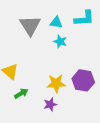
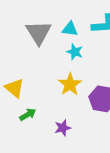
yellow star: (56, 83) -> (70, 84), moved, turned -30

